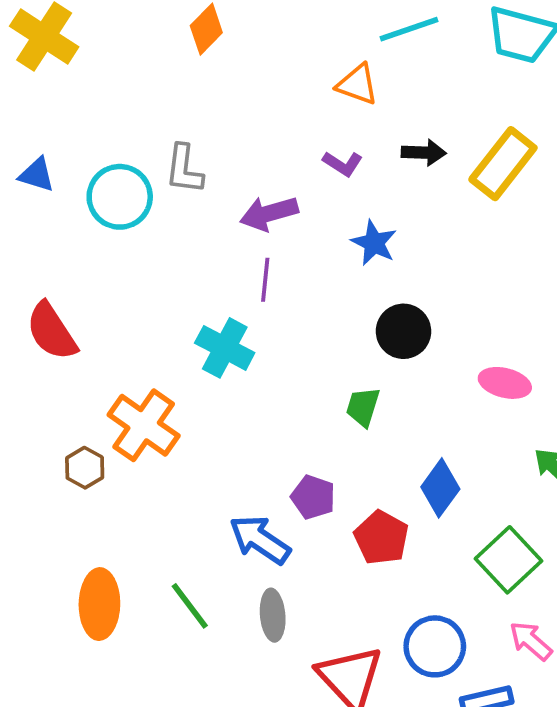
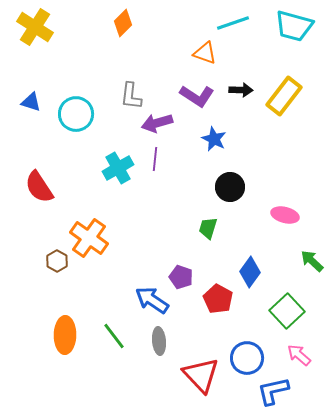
purple L-shape: (343, 164) -> (197, 96), size x1.6
gray L-shape: (184, 169) -> (131, 96), moved
cyan cross: (225, 348) -> (118, 168), moved, turned 32

